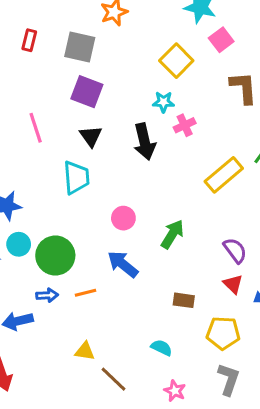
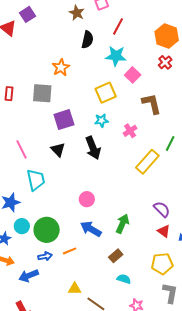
yellow square: (176, 61) -> (106, 93), turned 30
purple square: (87, 92) -> (64, 120), moved, turned -30
pink cross: (185, 125) -> (130, 131), moved
cyan trapezoid: (76, 177) -> (36, 180), moved
green arrow: (172, 234) -> (122, 224), moved
brown rectangle: (184, 300) -> (116, 256), moved, turned -40

